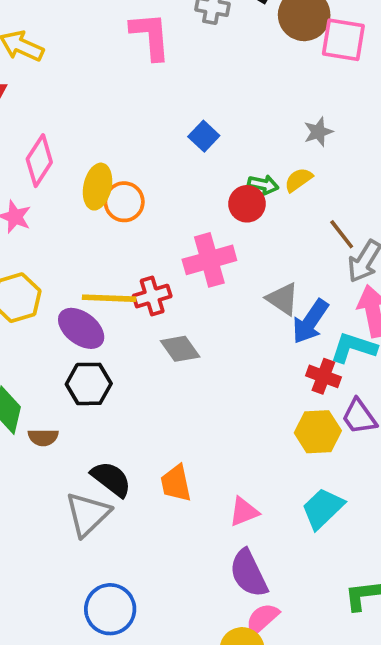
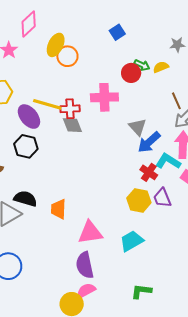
gray diamond: (180, 349) -> (72, 125), moved
black semicircle: (111, 479) -> (25, 199), turned -35
pink triangle: (244, 512) -> (90, 233), size x1.5

